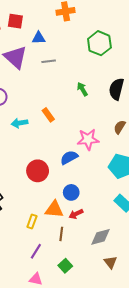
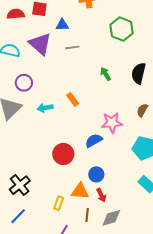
red arrow: (76, 214) -> (101, 195), turned -88
gray diamond: (100, 237) -> (111, 218), moved

